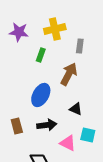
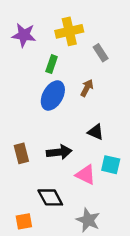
gray rectangle: (80, 46) -> (101, 53), turned -40
brown arrow: (69, 74) -> (87, 88), size x0.6
blue ellipse: (41, 95) -> (53, 96), moved

